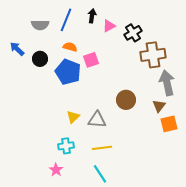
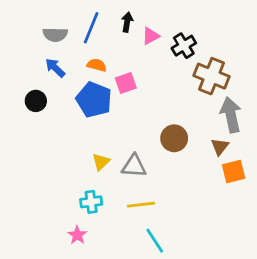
blue arrow: (17, 49) -> (55, 68), moved
brown cross: (153, 55) -> (211, 76), turned 30
black circle: (40, 59) -> (36, 101), moved
cyan line: (100, 174) -> (155, 241), moved

